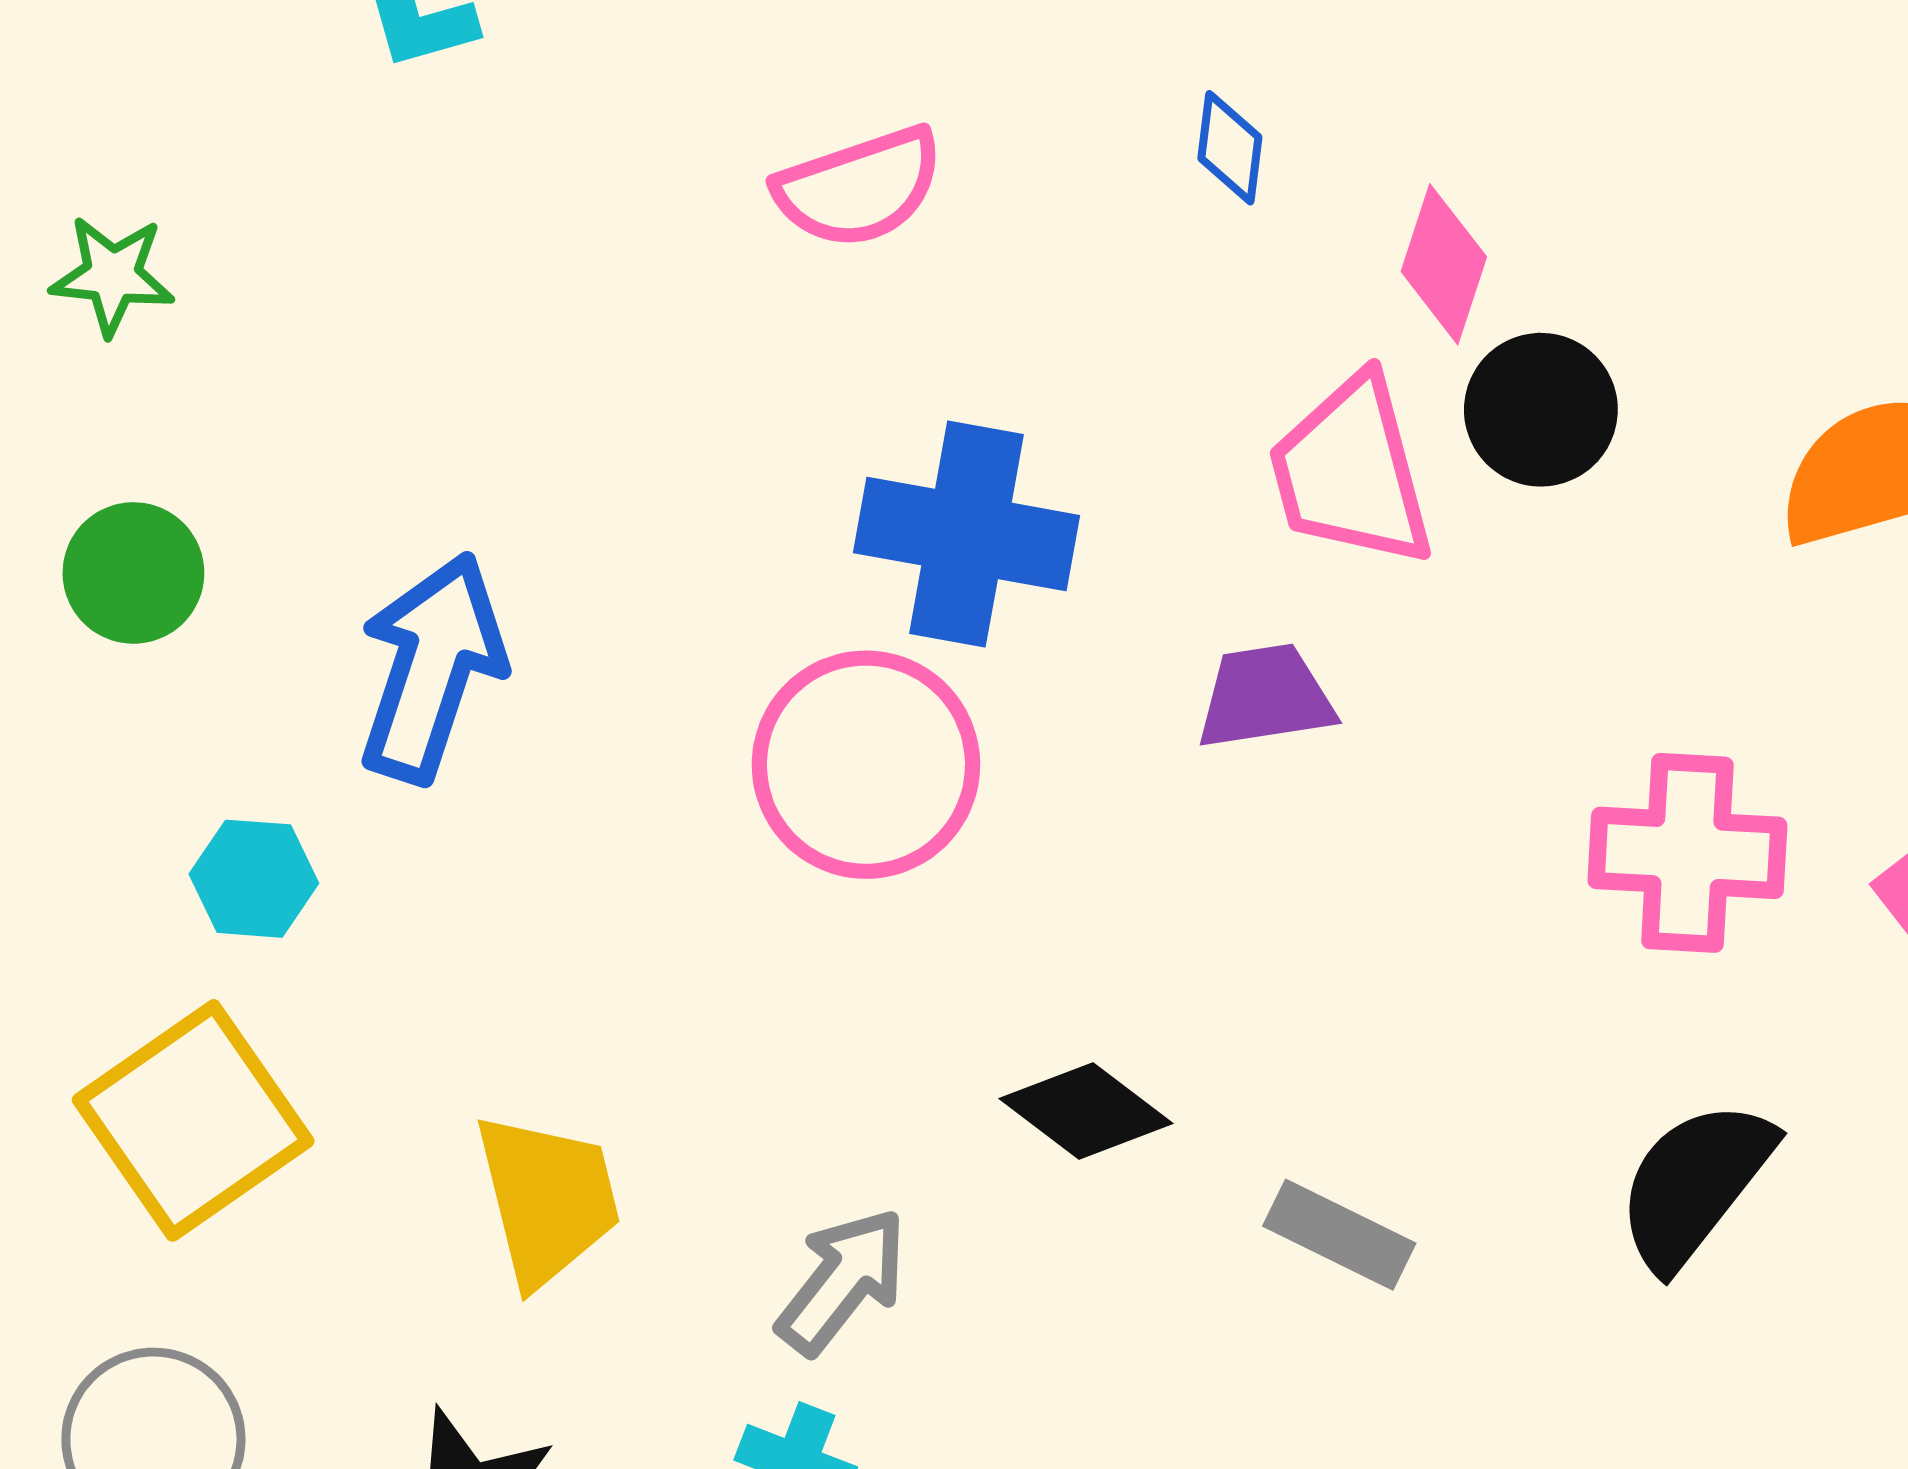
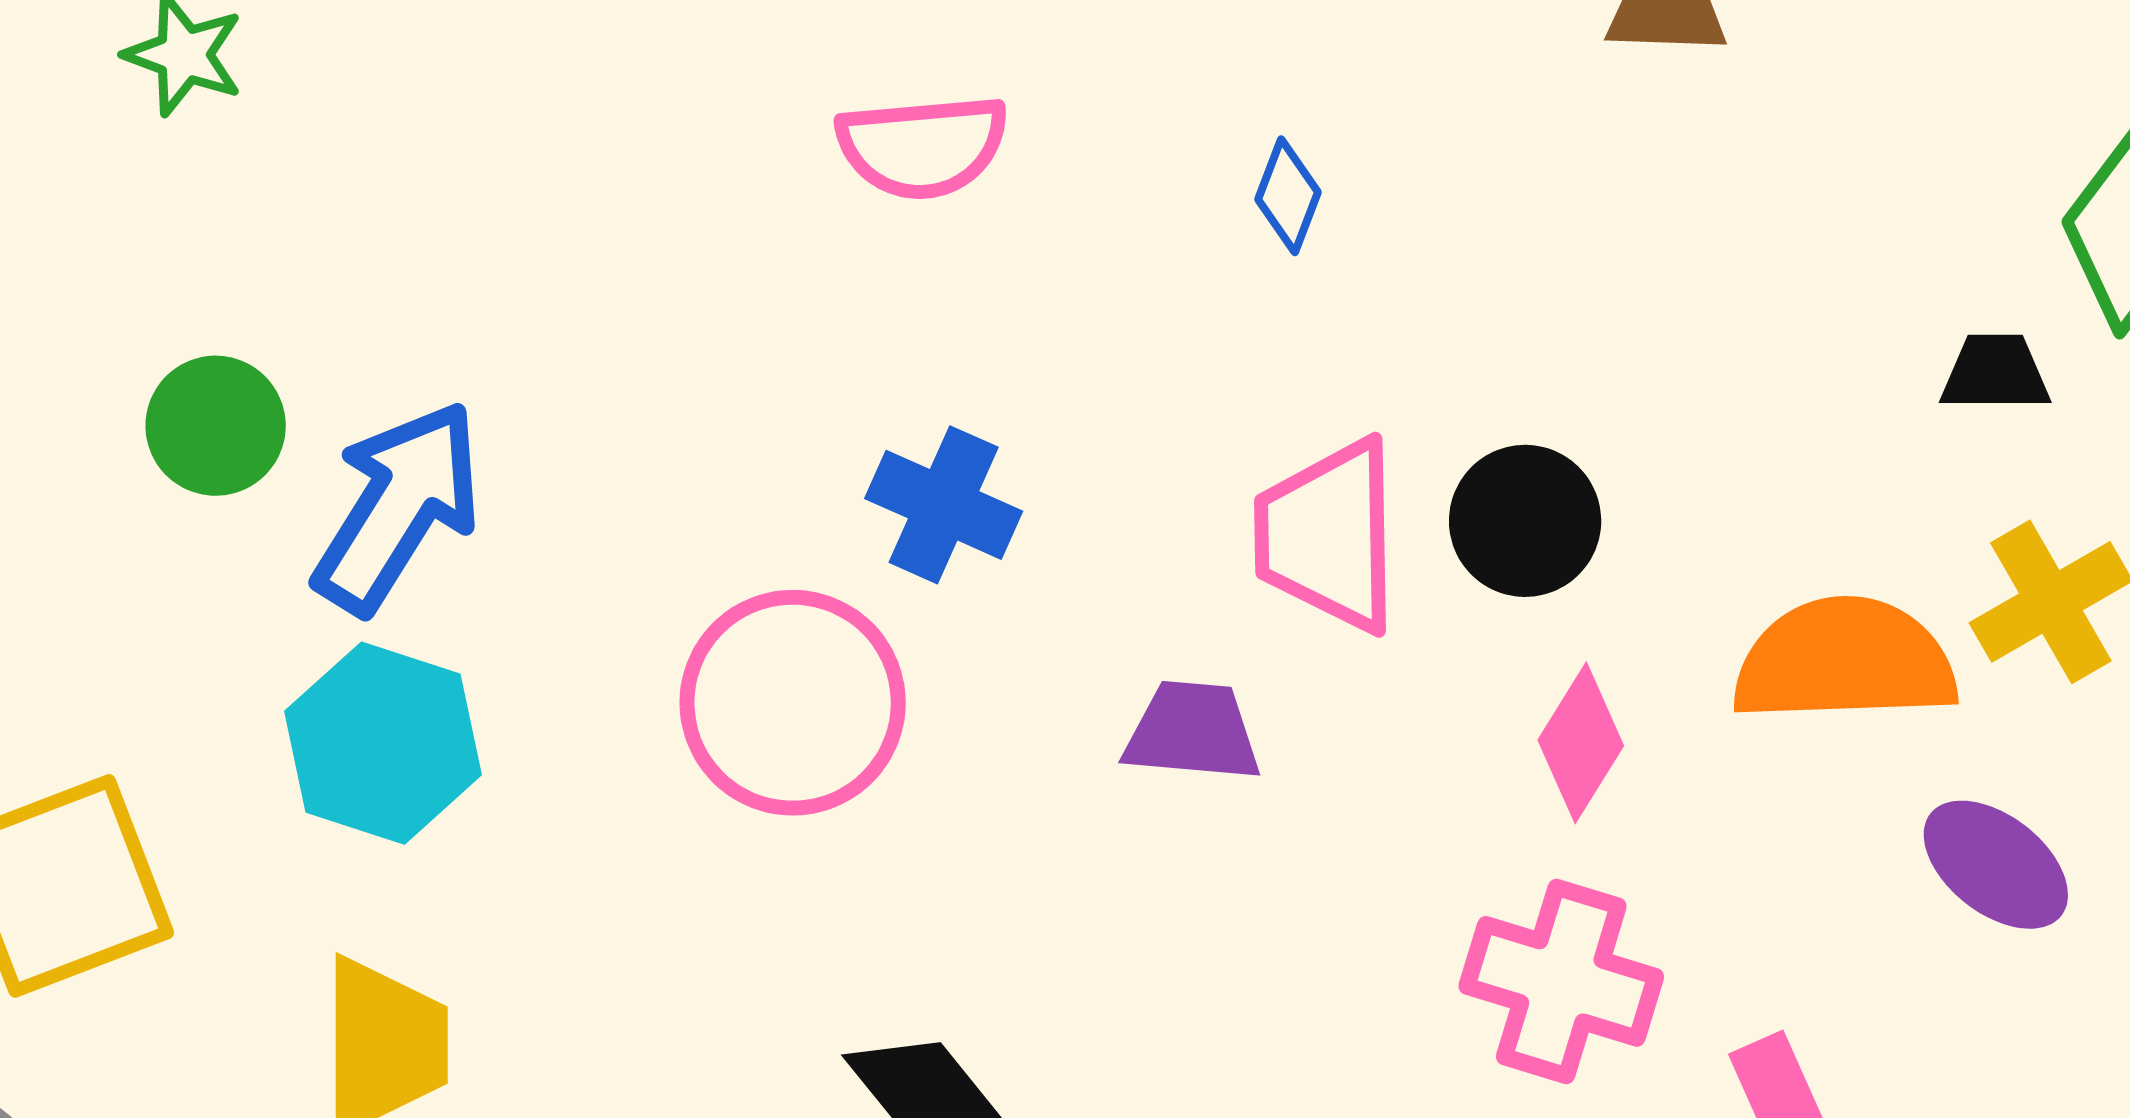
pink diamond: (1444, 264) -> (1581, 743), moved
blue cross: (966, 534) -> (944, 505), size x0.7
green circle: (133, 573) -> (216, 426), moved
cyan hexagon: (254, 879) -> (383, 743), moved, size x1.6

